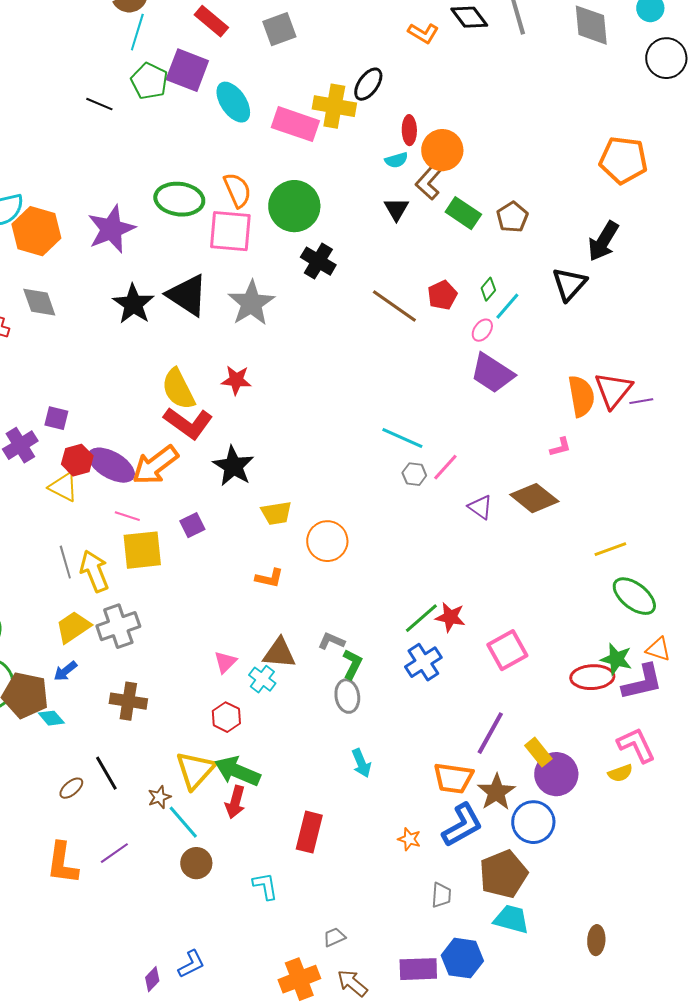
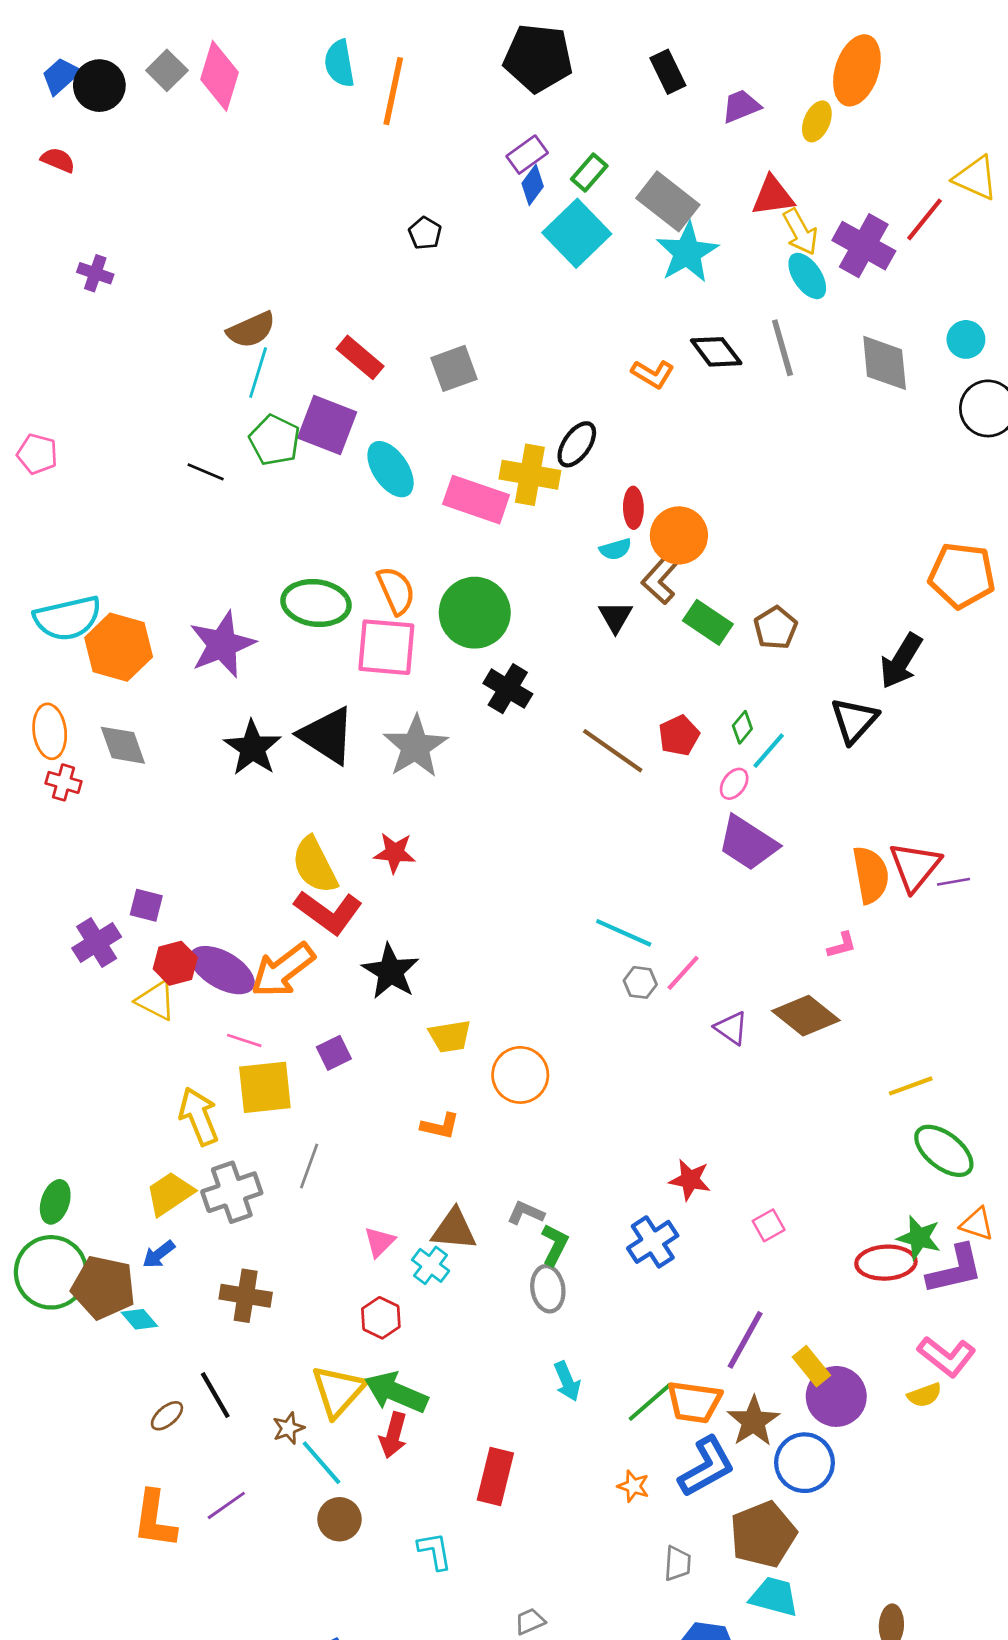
orange pentagon: (623, 160) -> (962, 575), moved
gray line: (65, 562) -> (309, 1166), moved, turned 36
green line: (421, 618) -> (650, 1402), moved
pink square: (507, 650) -> (769, 1225), size x0.6
pink L-shape: (636, 745) -> (947, 1356), turned 153

